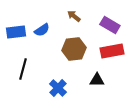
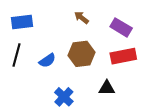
blue semicircle: (42, 30) -> (47, 61), moved
blue rectangle: (16, 32) -> (22, 22), moved
black line: (23, 69) -> (17, 55), moved

